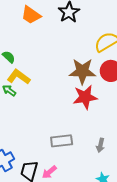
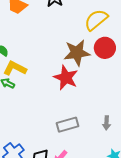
red star: (85, 97) -> (66, 78), moved, turned -30

